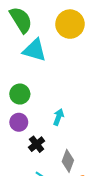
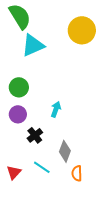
yellow circle: (70, 24) -> (82, 30), moved
cyan triangle: (34, 50) -> (33, 45), turned -40

